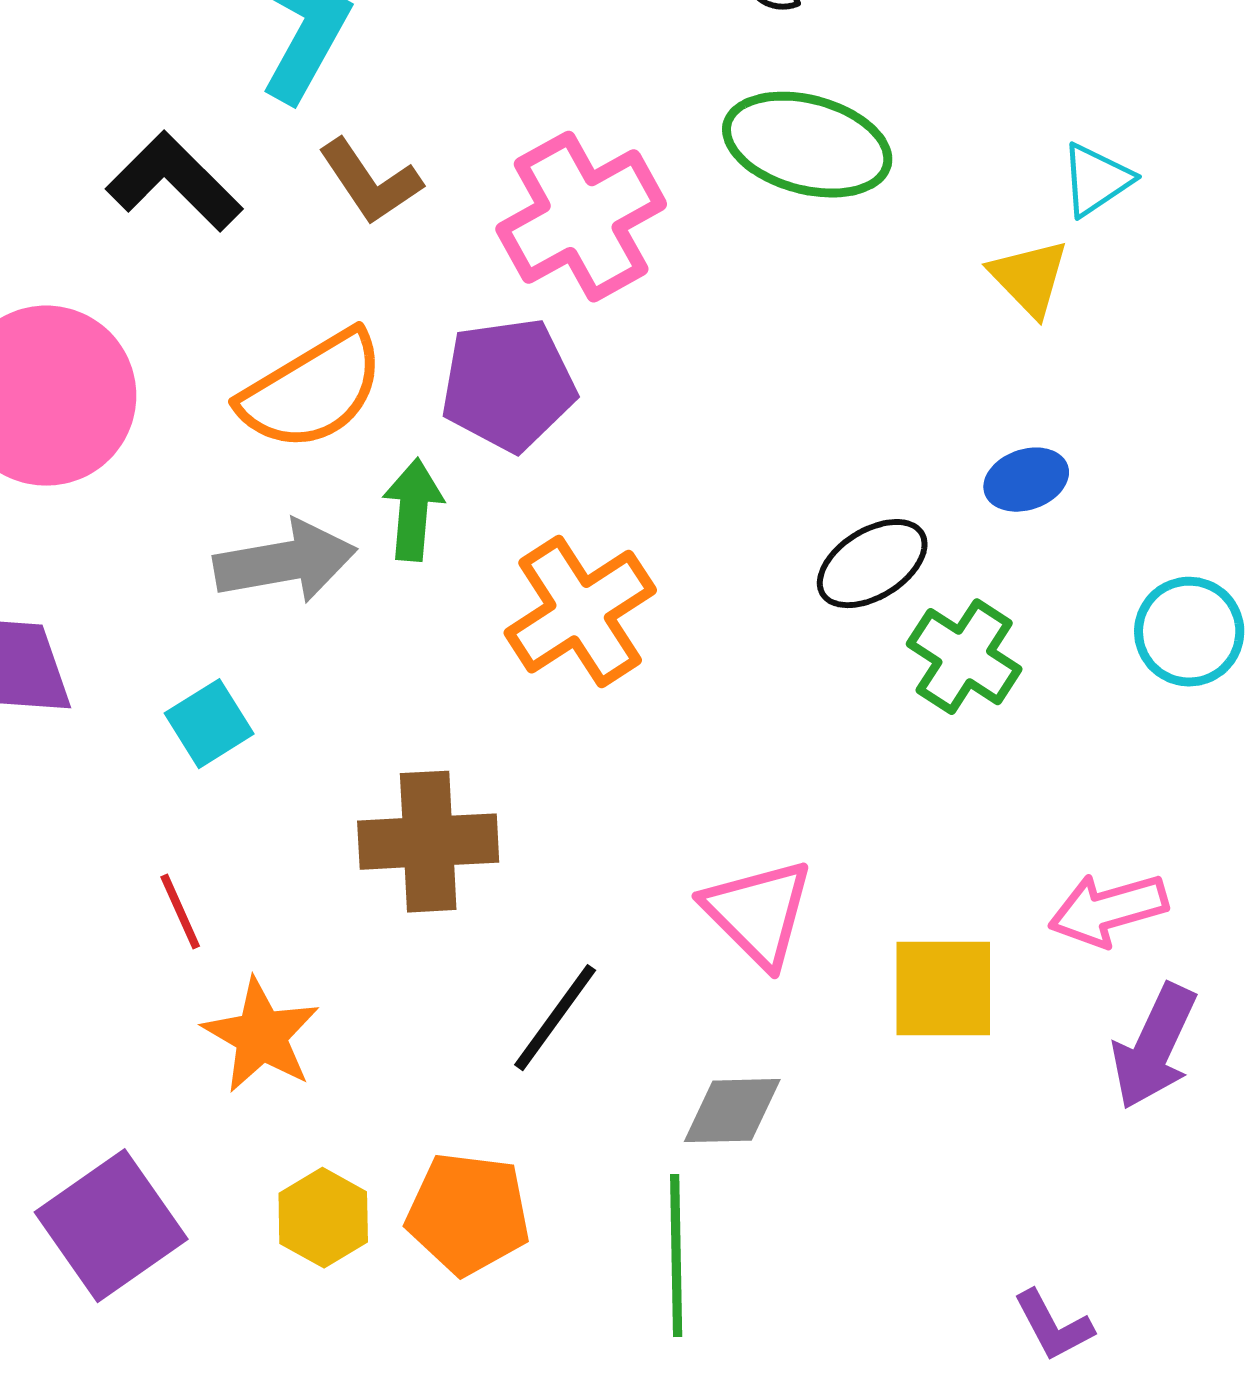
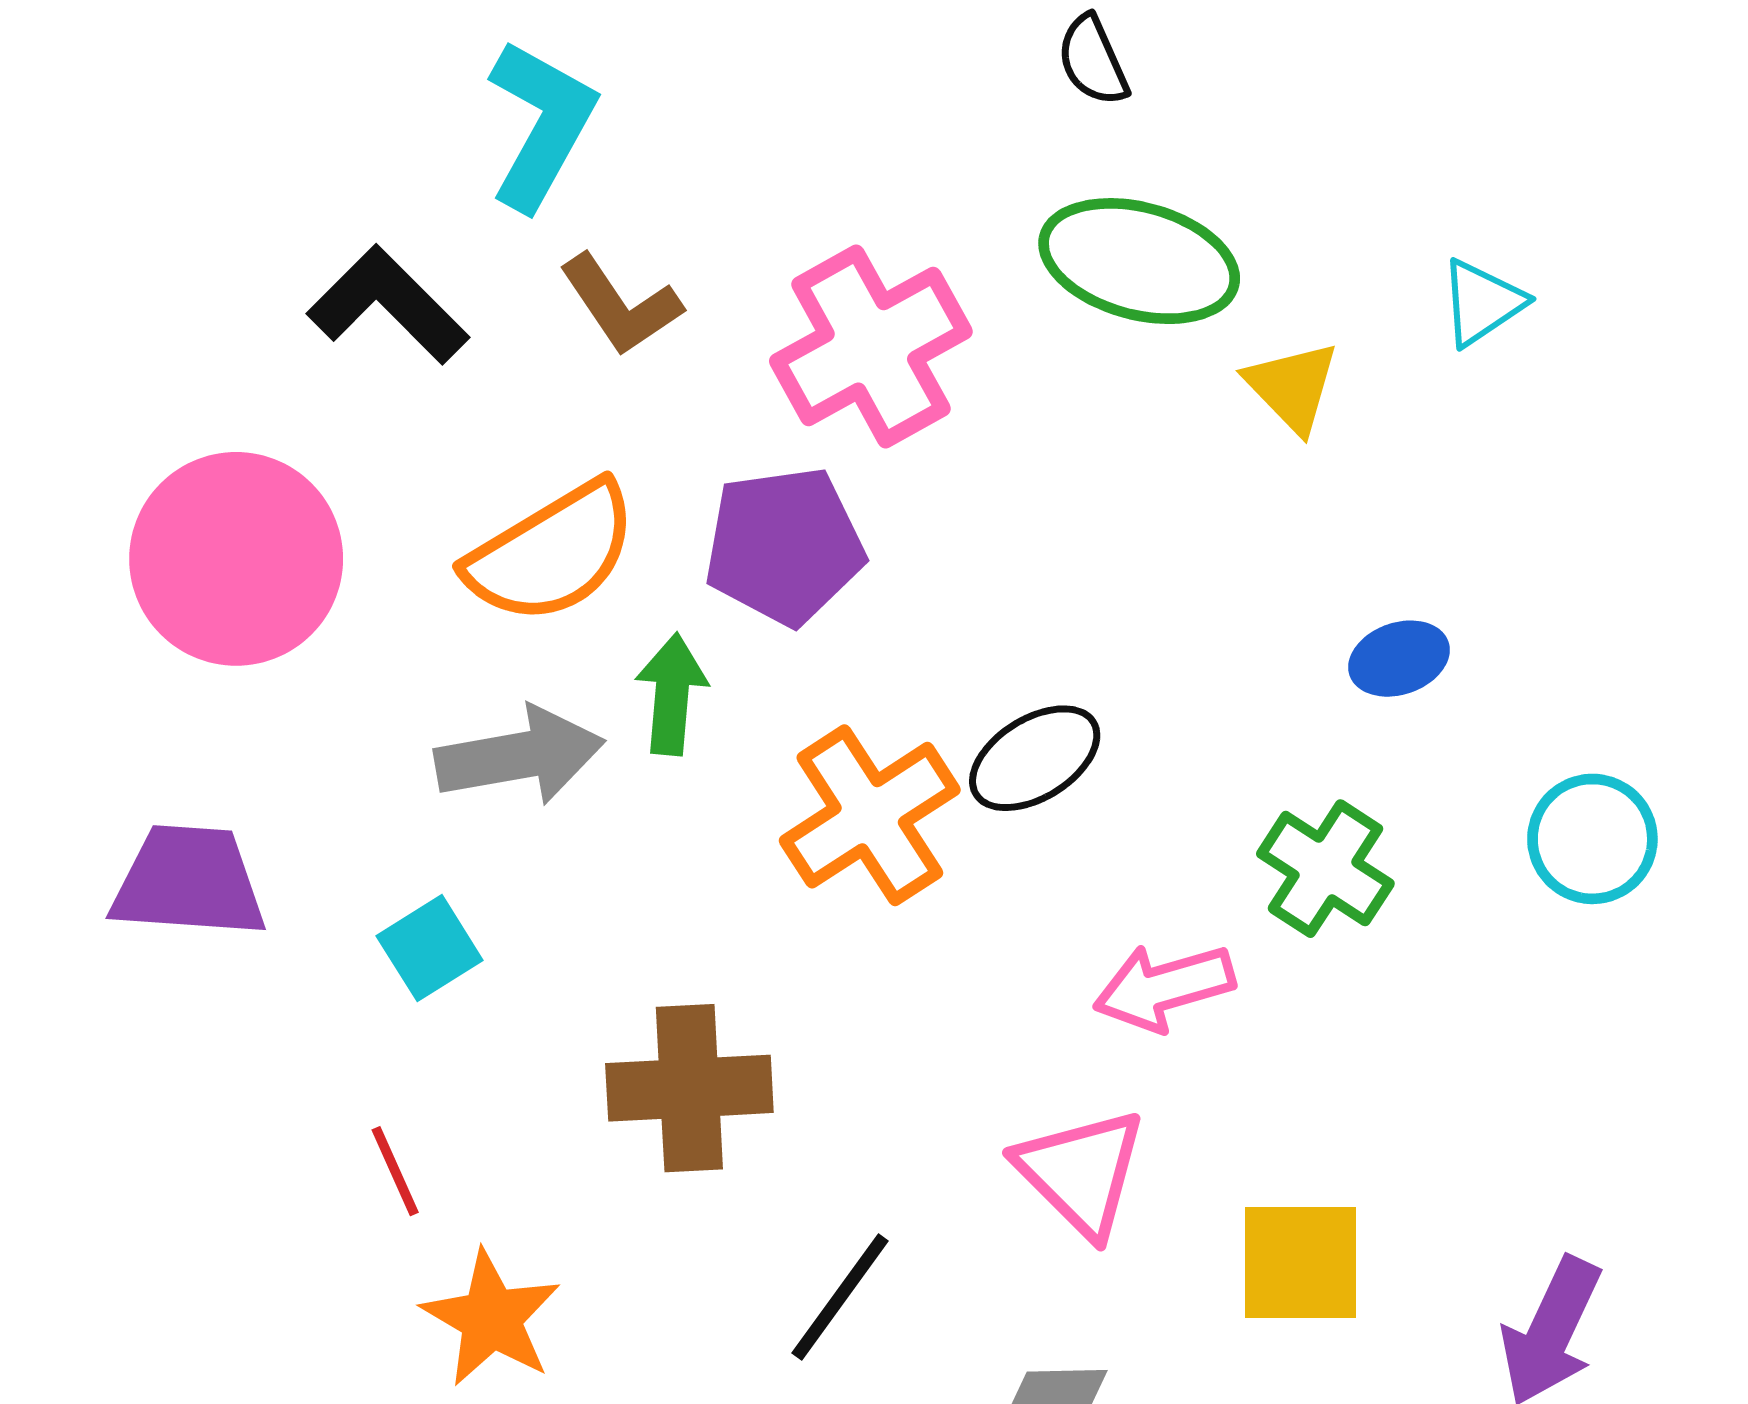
yellow triangle: (1029, 278) -> (1292, 387), moved
black ellipse: (872, 564) -> (1035, 758), moved
pink arrow: (1108, 910) -> (1164, 987), moved

